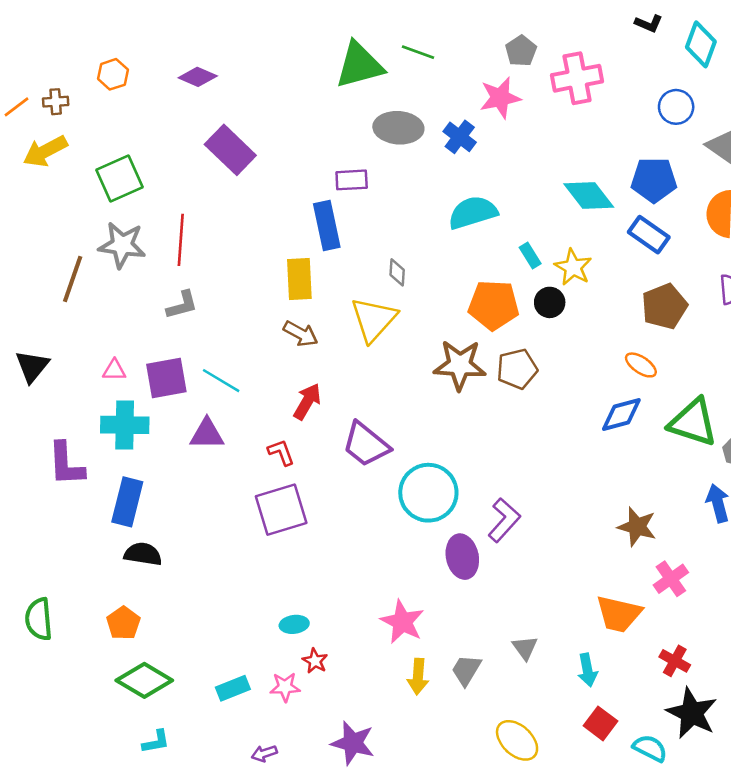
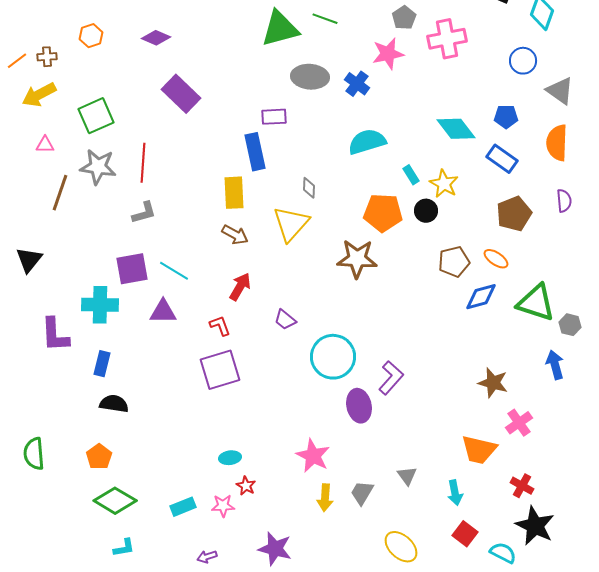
blue pentagon: (654, 180) -> (506, 117), size x0.7
brown pentagon: (517, 369) -> (454, 262), moved
pink triangle: (114, 370) -> (45, 145), moved
purple trapezoid: (366, 444) -> (285, 320), size x0.6
blue rectangle: (127, 502) -> (102, 364), size x0.7

